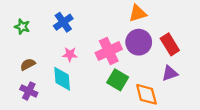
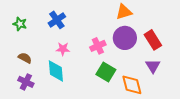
pink cross: (109, 51) -> (98, 46), size x0.7
brown semicircle: (28, 64) -> (25, 58), turned 56
purple triangle: (170, 73) -> (153, 66), turned -42

